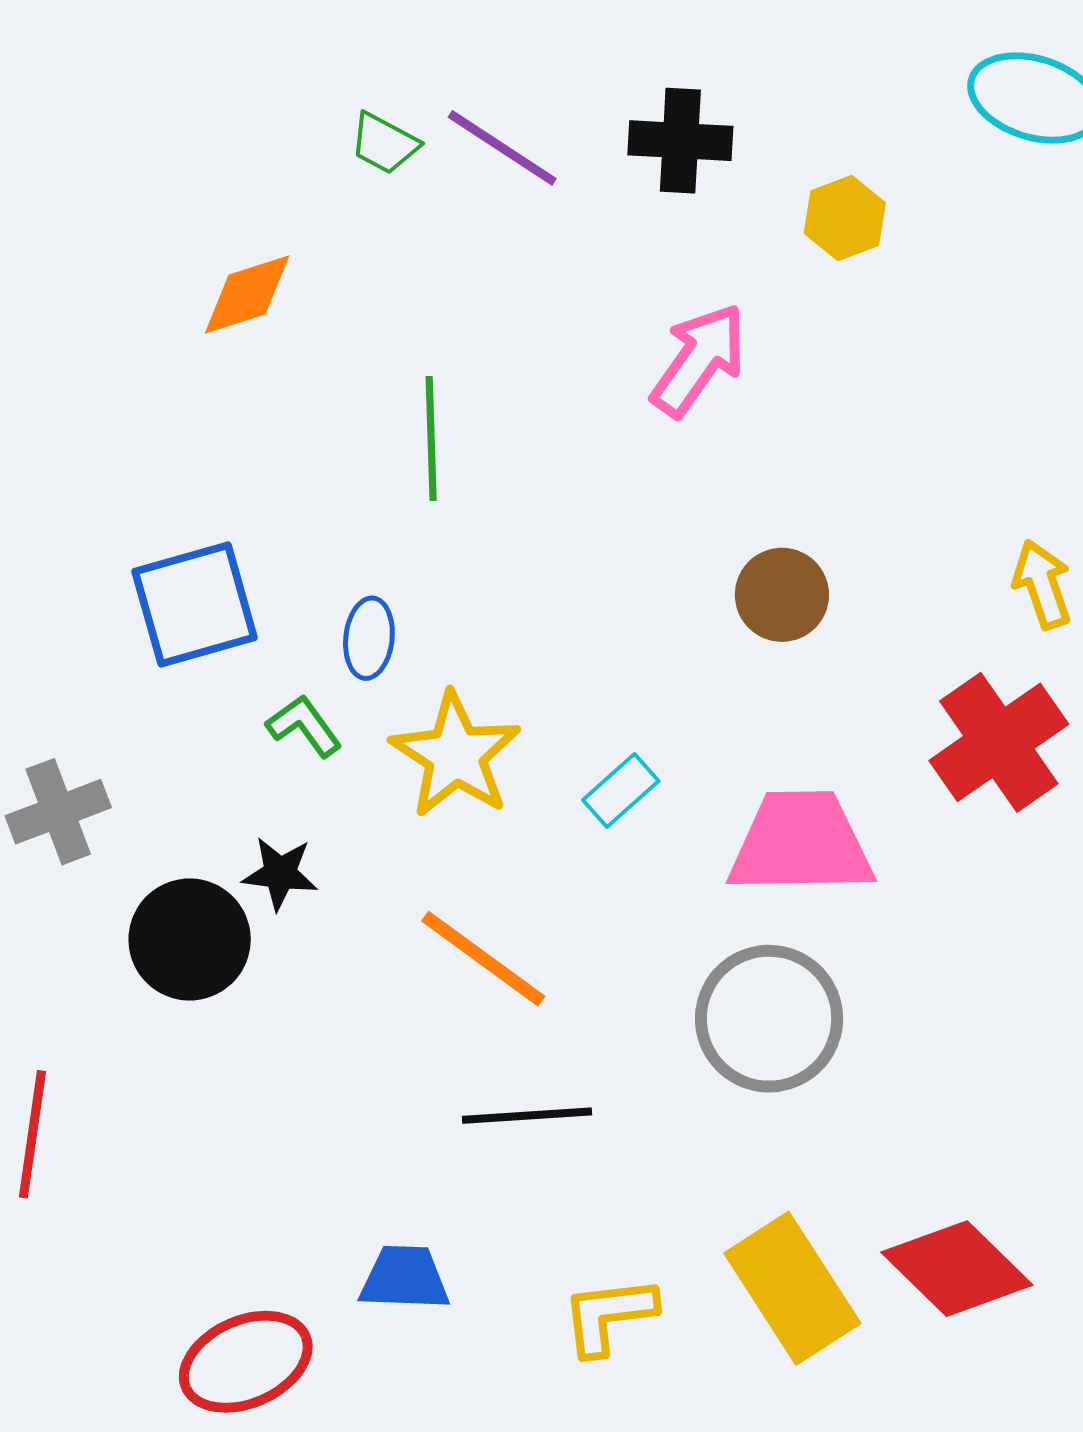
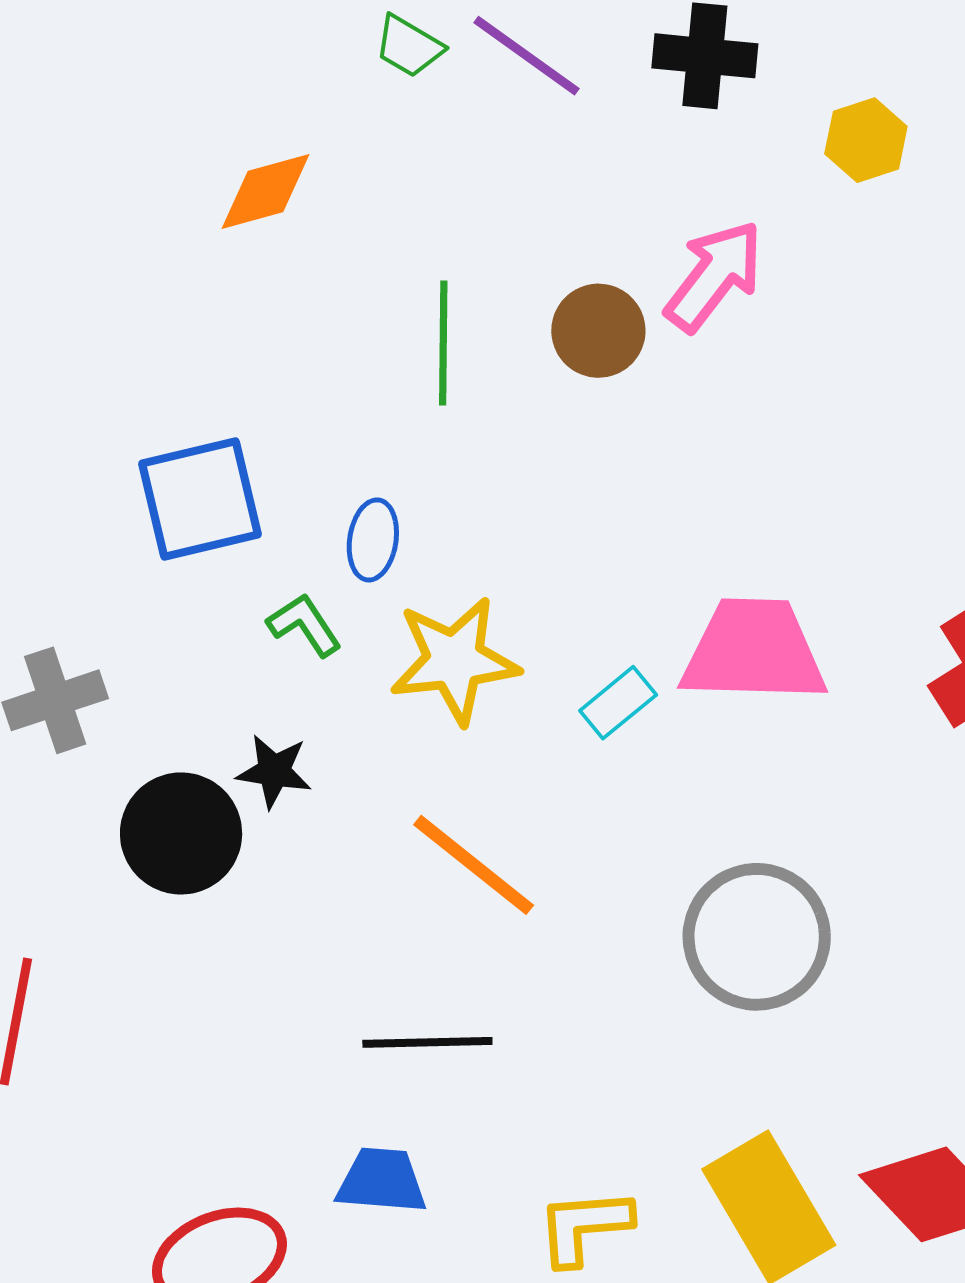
brown circle: (782, 595) -> (598, 331), moved
yellow star: (456, 755) -> (454, 660), turned 30
pink trapezoid: (801, 843) -> (754, 651), moved
black line: (527, 1116) -> (427, 1042), moved

